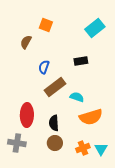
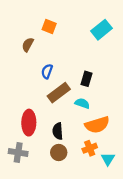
black rectangle: (81, 61) -> (86, 79), moved, turned -64
orange cross: (83, 148) -> (90, 148), moved

